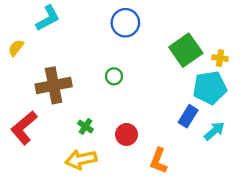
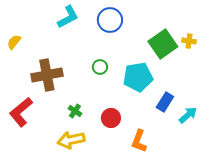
cyan L-shape: (48, 18) -> (68, 17), moved
yellow cross: (220, 58) -> (189, 41), moved
cyan pentagon: (210, 88) -> (138, 77), moved

